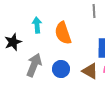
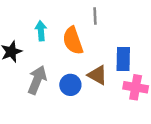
gray line: (94, 11) -> (95, 16), moved
brown triangle: (90, 71) -> (97, 75), moved

